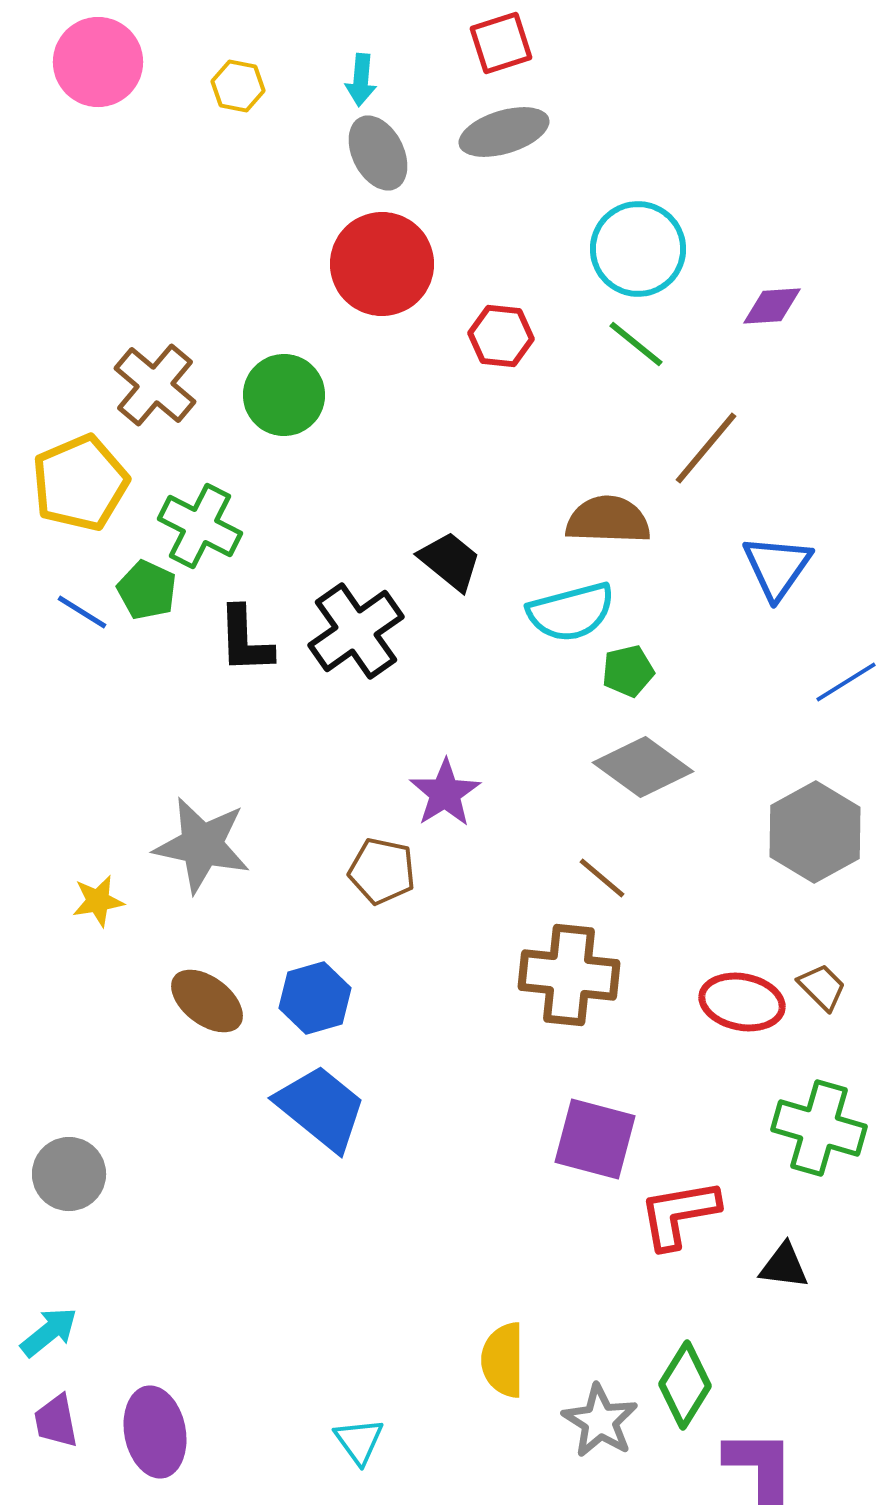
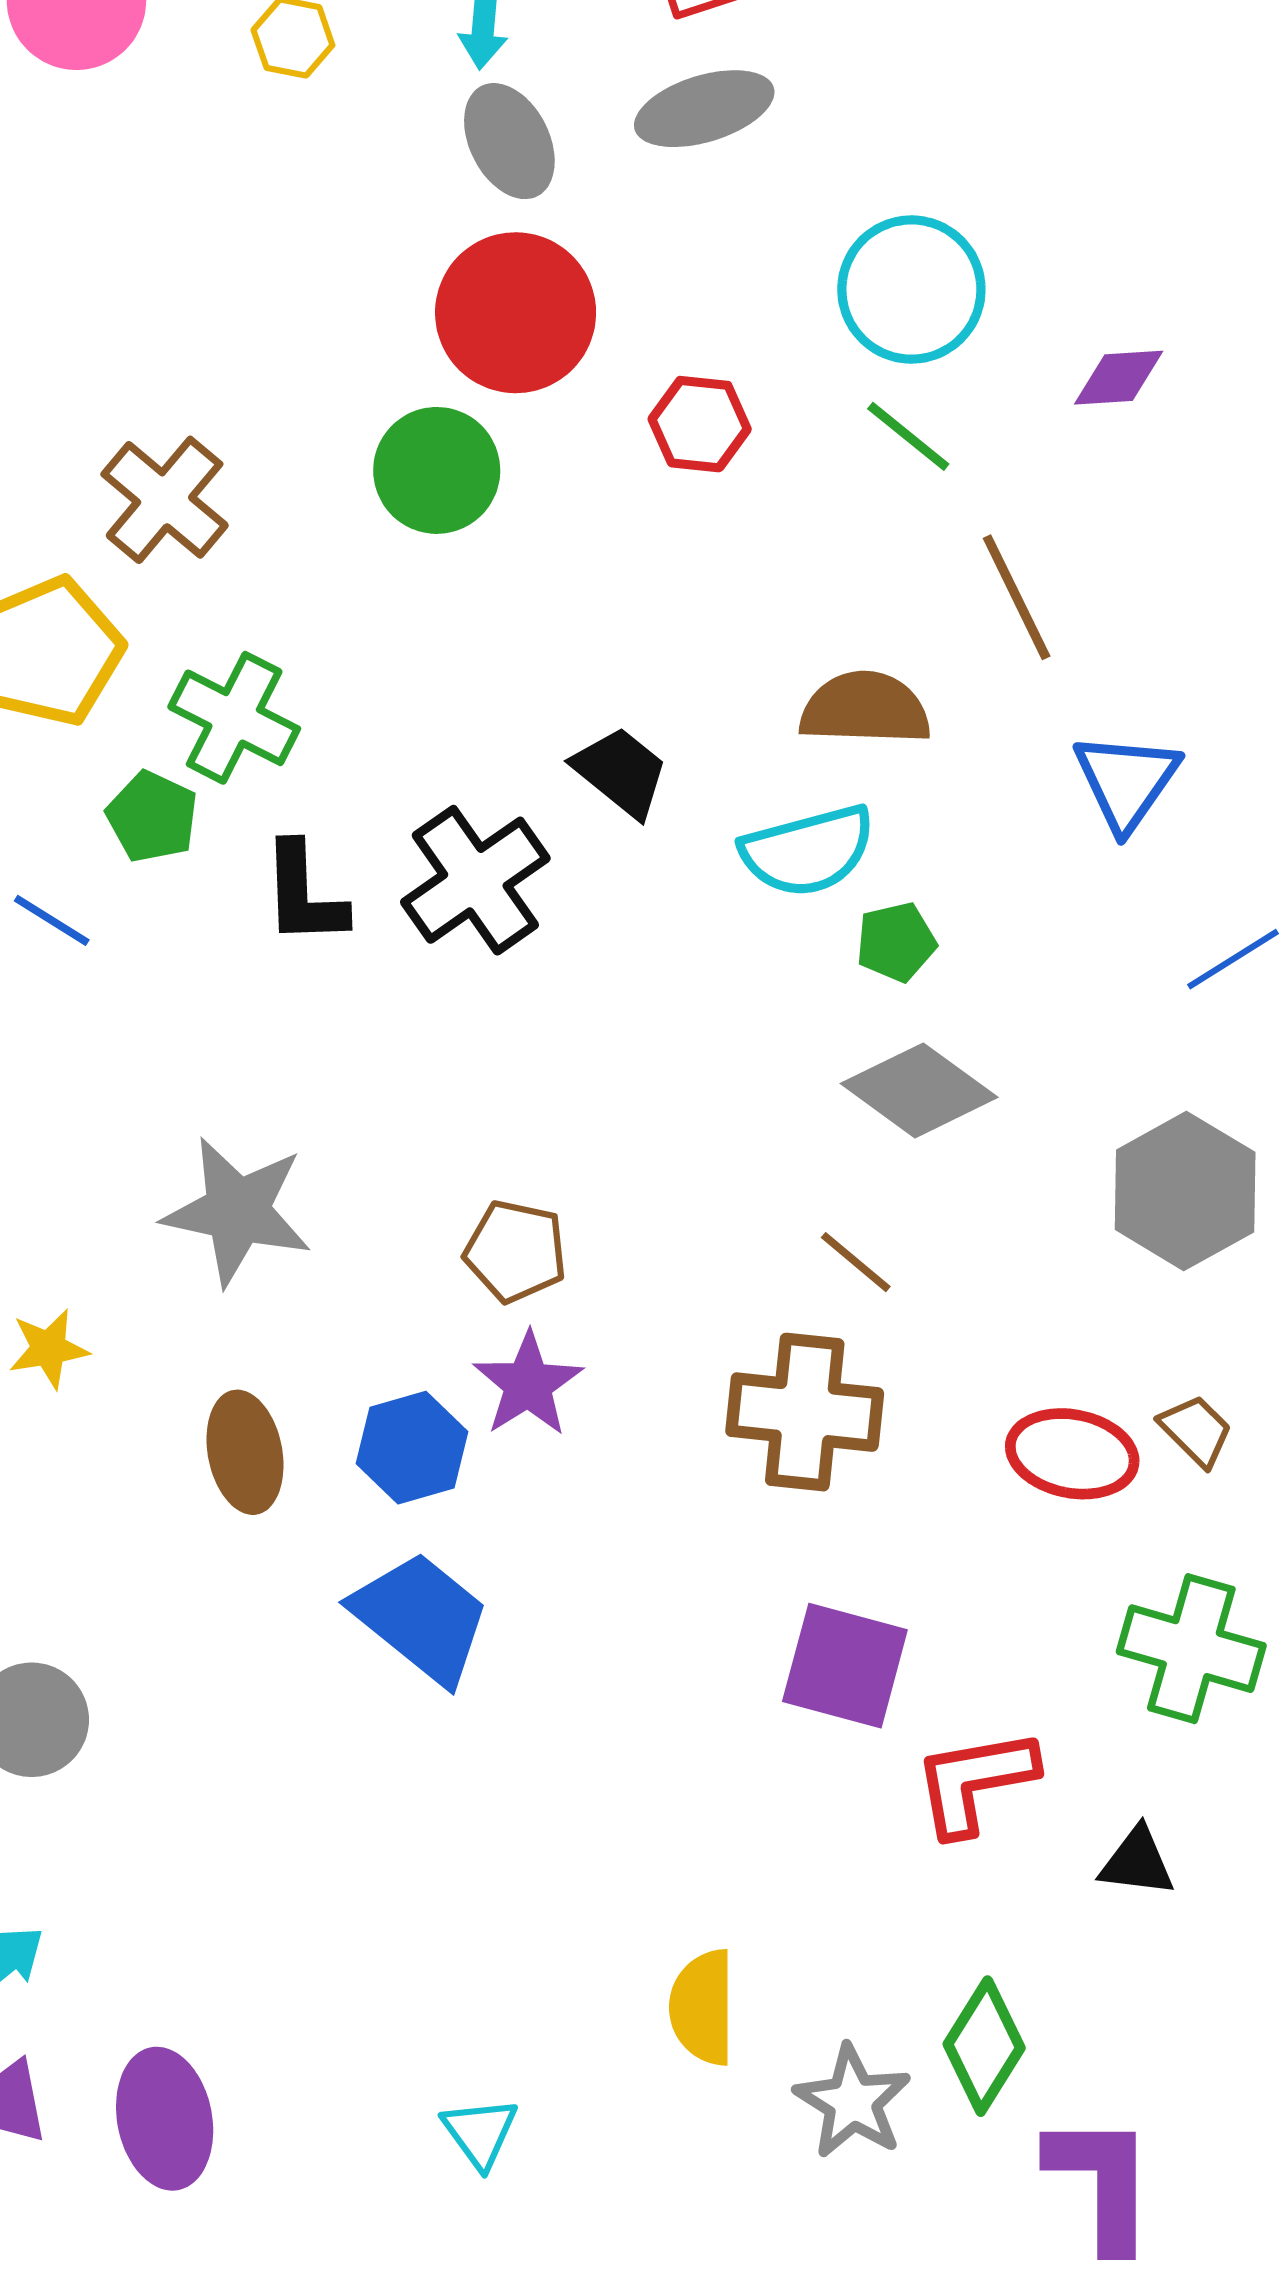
green circle: (284, 395) -> (437, 470), moved
brown line: (706, 448) -> (1017, 597), turned -66
blue line: (82, 612) -> (52, 920), moved
purple star: (445, 793) -> (528, 1384), moved
yellow star: (98, 901) -> (49, 1349), moved
brown ellipse: (207, 1001) -> (245, 1452), turned 42

